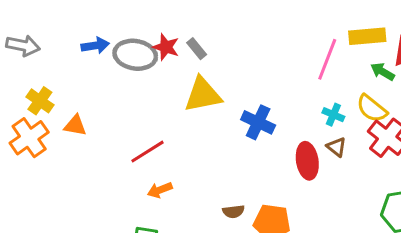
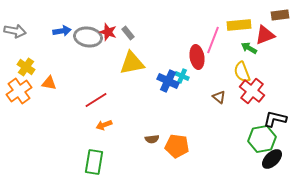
yellow semicircle: (372, 109) -> (242, 72), turned 30
cyan cross: (333, 115) -> (182, 76), moved
red ellipse: (307, 161) -> (197, 57), moved

